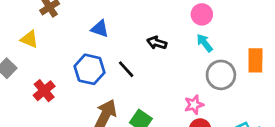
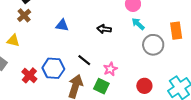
blue hexagon: (90, 69) -> (53, 68), moved
black line: (126, 69) -> (84, 60), moved
pink star: (194, 105) -> (110, 69), moved

